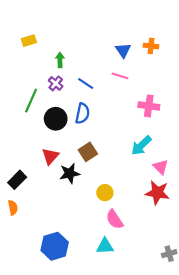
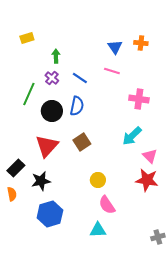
red triangle: (50, 156) -> (47, 146), size x1.4
black star: (70, 173) -> (41, 181), moved
blue hexagon: (55, 246) -> (50, 214), moved

